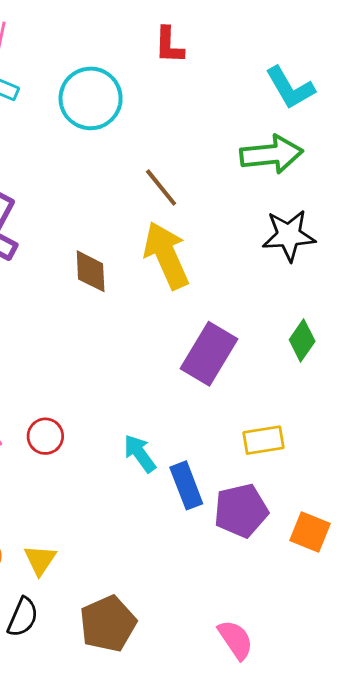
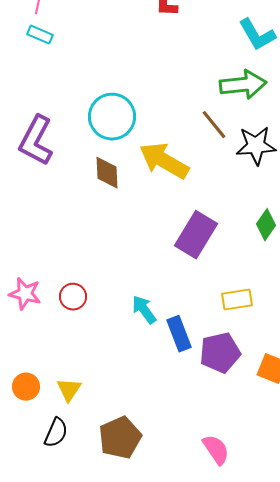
cyan circle: (91, 98) -> (112, 117), moved
brown line: (161, 188) -> (214, 125), moved
yellow arrow: (166, 255) -> (164, 161), turned -36

